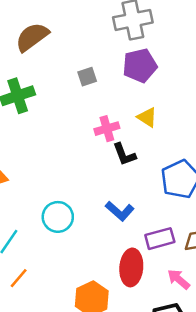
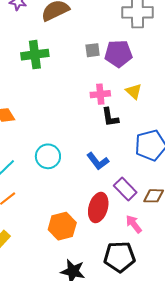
purple pentagon: (140, 66) -> (118, 54), moved
purple rectangle: (160, 239) -> (125, 189), turned 50

